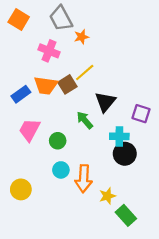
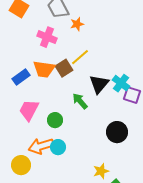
cyan cross: (119, 136) -> (121, 83), moved, turned 36
orange arrow: (84, 179) -> (41, 146), moved, turned 70

